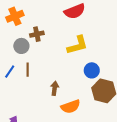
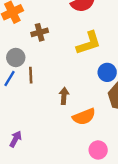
gray circle: (21, 46) -> (16, 57), moved

